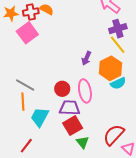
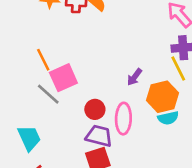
pink square: (27, 33) -> (63, 78), moved
orange line: (23, 102) -> (43, 60), moved, turned -36
cyan trapezoid: (40, 117) -> (29, 138), moved, turned 115

